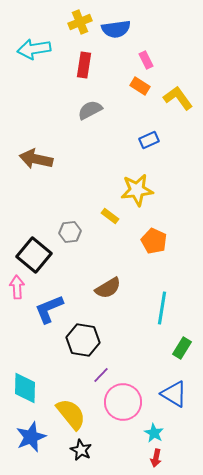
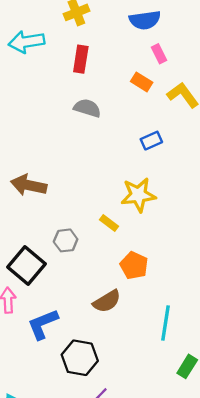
blue semicircle: (116, 29) -> (145, 20), moved
pink rectangle: (146, 60) -> (159, 54), moved
gray semicircle: (90, 110) -> (87, 108), turned 45
brown arrow: (36, 159) -> (29, 185), moved
orange pentagon: (154, 241) -> (134, 265), moved

